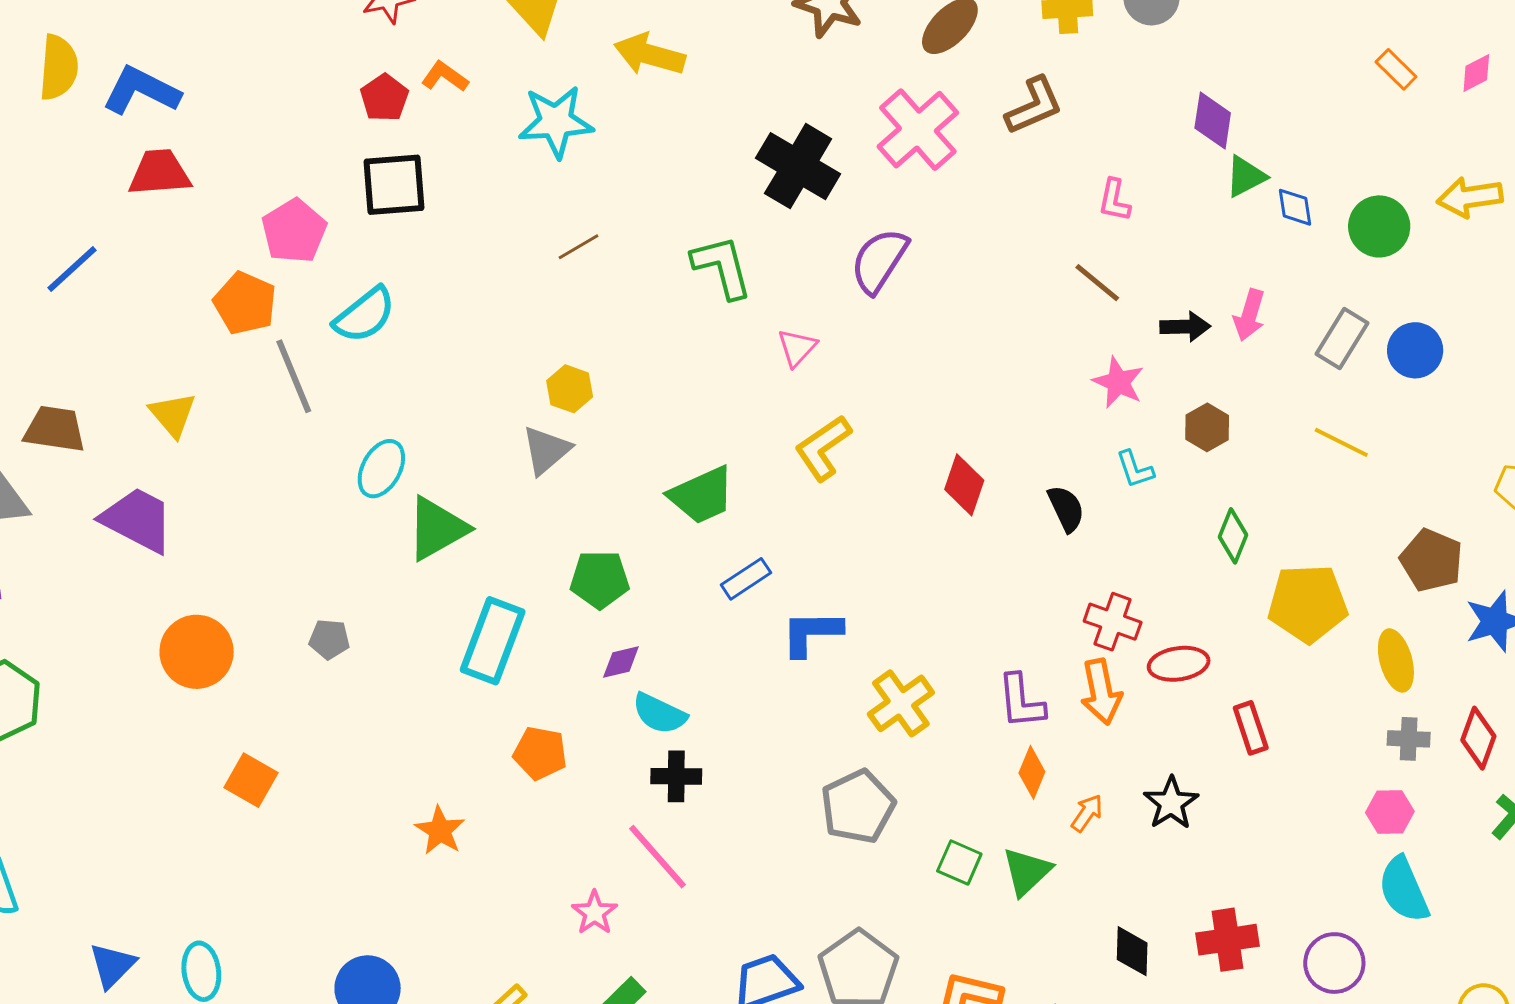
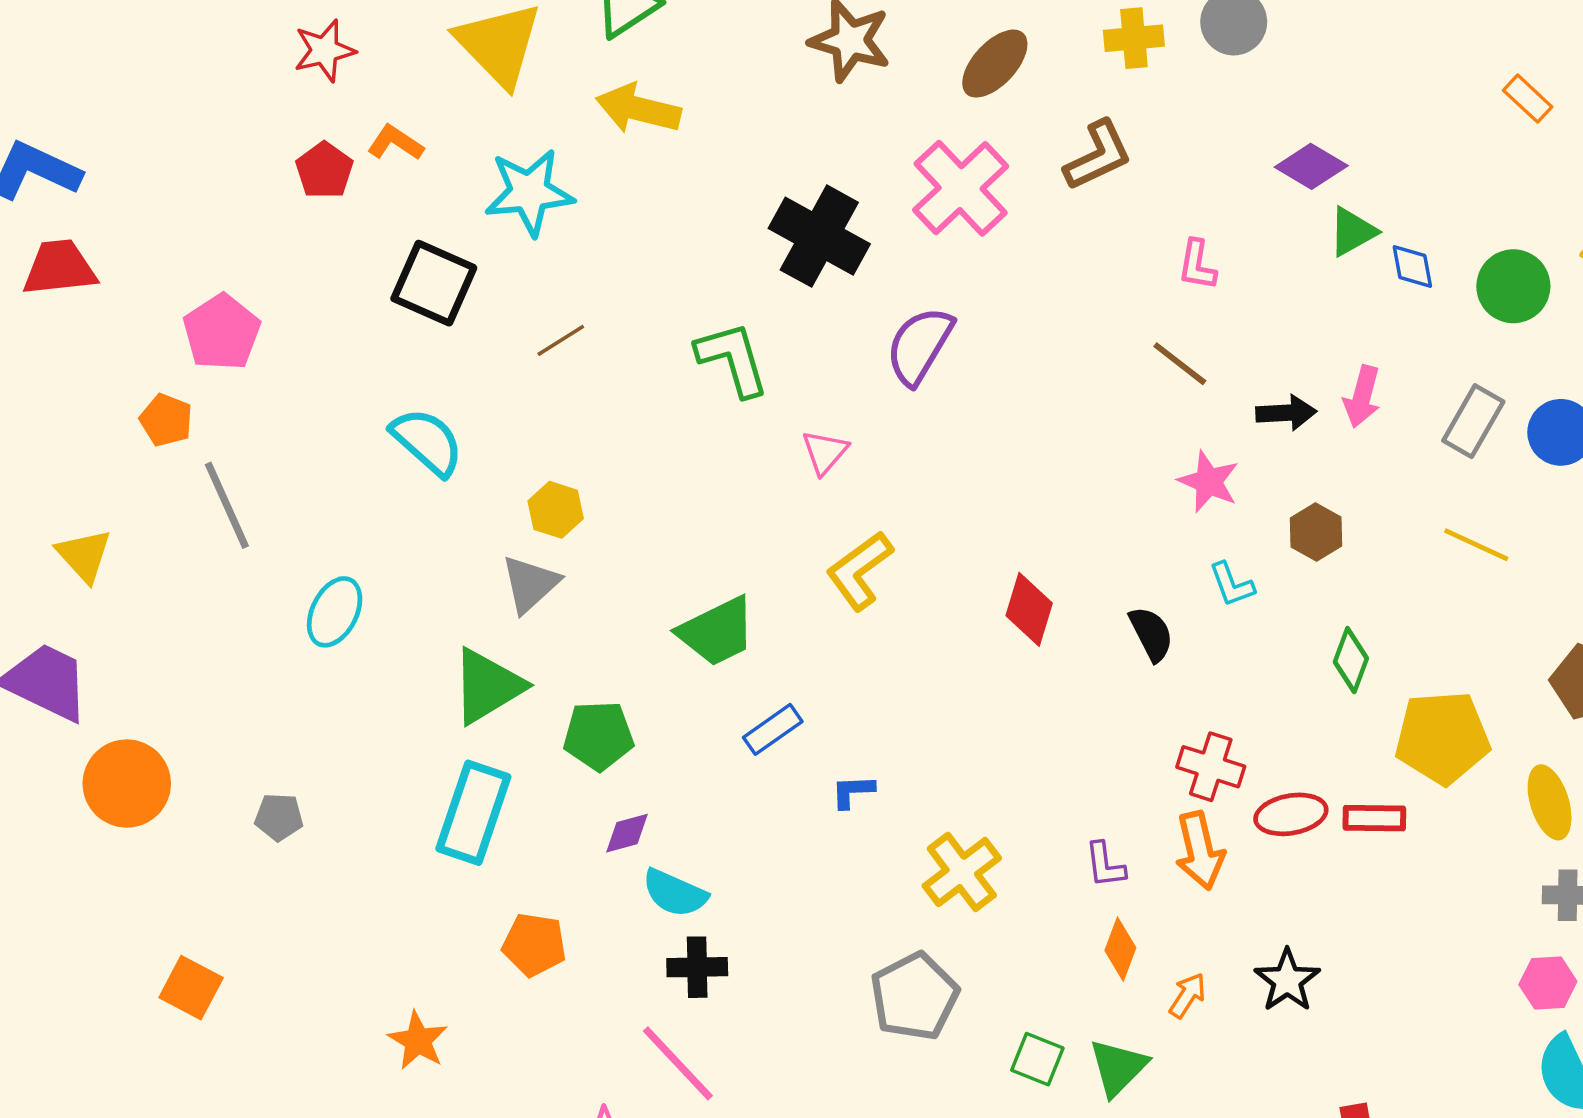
purple diamond: (1213, 121) -> (1311, 166), turned -66
black square: (394, 185) -> (434, 283), moved, turned 30
orange pentagon: (245, 303) -> (166, 420), size x0.7
cyan semicircle: (365, 315) -> (427, 442), moved, turned -98
green triangle: (437, 529) -> (487, 686), moved
blue L-shape: (811, 633) -> (853, 791), size x0.6
orange circle: (197, 652) -> (127, 784), moved
purple L-shape: (1021, 701) -> (1105, 865), size x0.7
red rectangle: (1251, 728) -> (1374, 818), moved, turned -69

